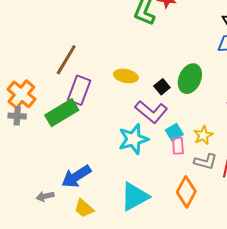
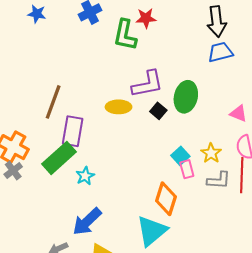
purple L-shape: (151, 112) -> (147, 84), moved, turned -40
gray cross: (17, 116) -> (13, 170), turned -30
cyan star: (133, 139) -> (85, 176), moved, size x0.6
orange diamond: (186, 192) -> (166, 199), moved

